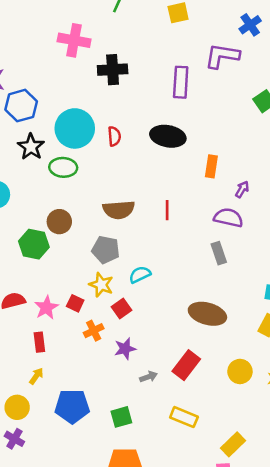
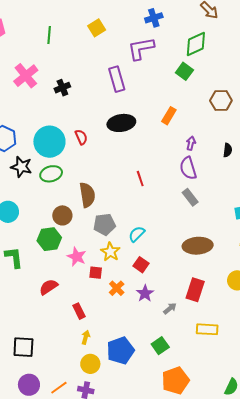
blue cross: (250, 25) -> (154, 18), turned 36
pink cross: (74, 40) -> (26, 76), turned -30
black cross: (113, 70) -> (62, 88), size x0.7
orange rectangle: (211, 166) -> (169, 116), moved, turned 42
brown semicircle: (119, 210) -> (87, 195), moved, turned -75
purple semicircle: (228, 218) -> (188, 168), turned -100
yellow star: (101, 285) -> (110, 252), turned 30
pink star: (46, 308) -> (77, 257), moved
red square: (122, 308) -> (141, 265), moved
yellow circle: (17, 407) -> (90, 364), moved

